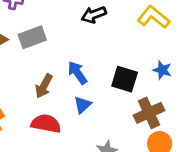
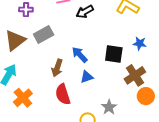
blue triangle: (82, 105) -> (87, 77), turned 32
red semicircle: (46, 124) -> (63, 94), turned -110

